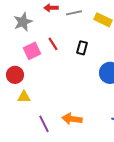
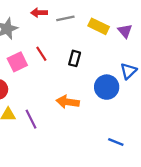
orange arrow: (72, 119) -> (68, 102), moved
purple line: (44, 124) -> (31, 119), moved

